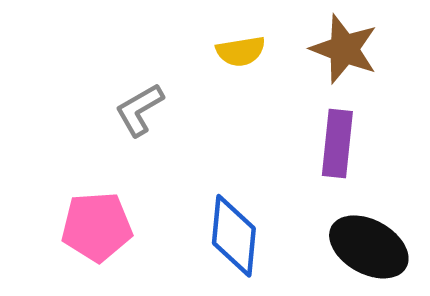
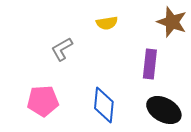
brown star: (344, 49) -> (172, 22), moved

